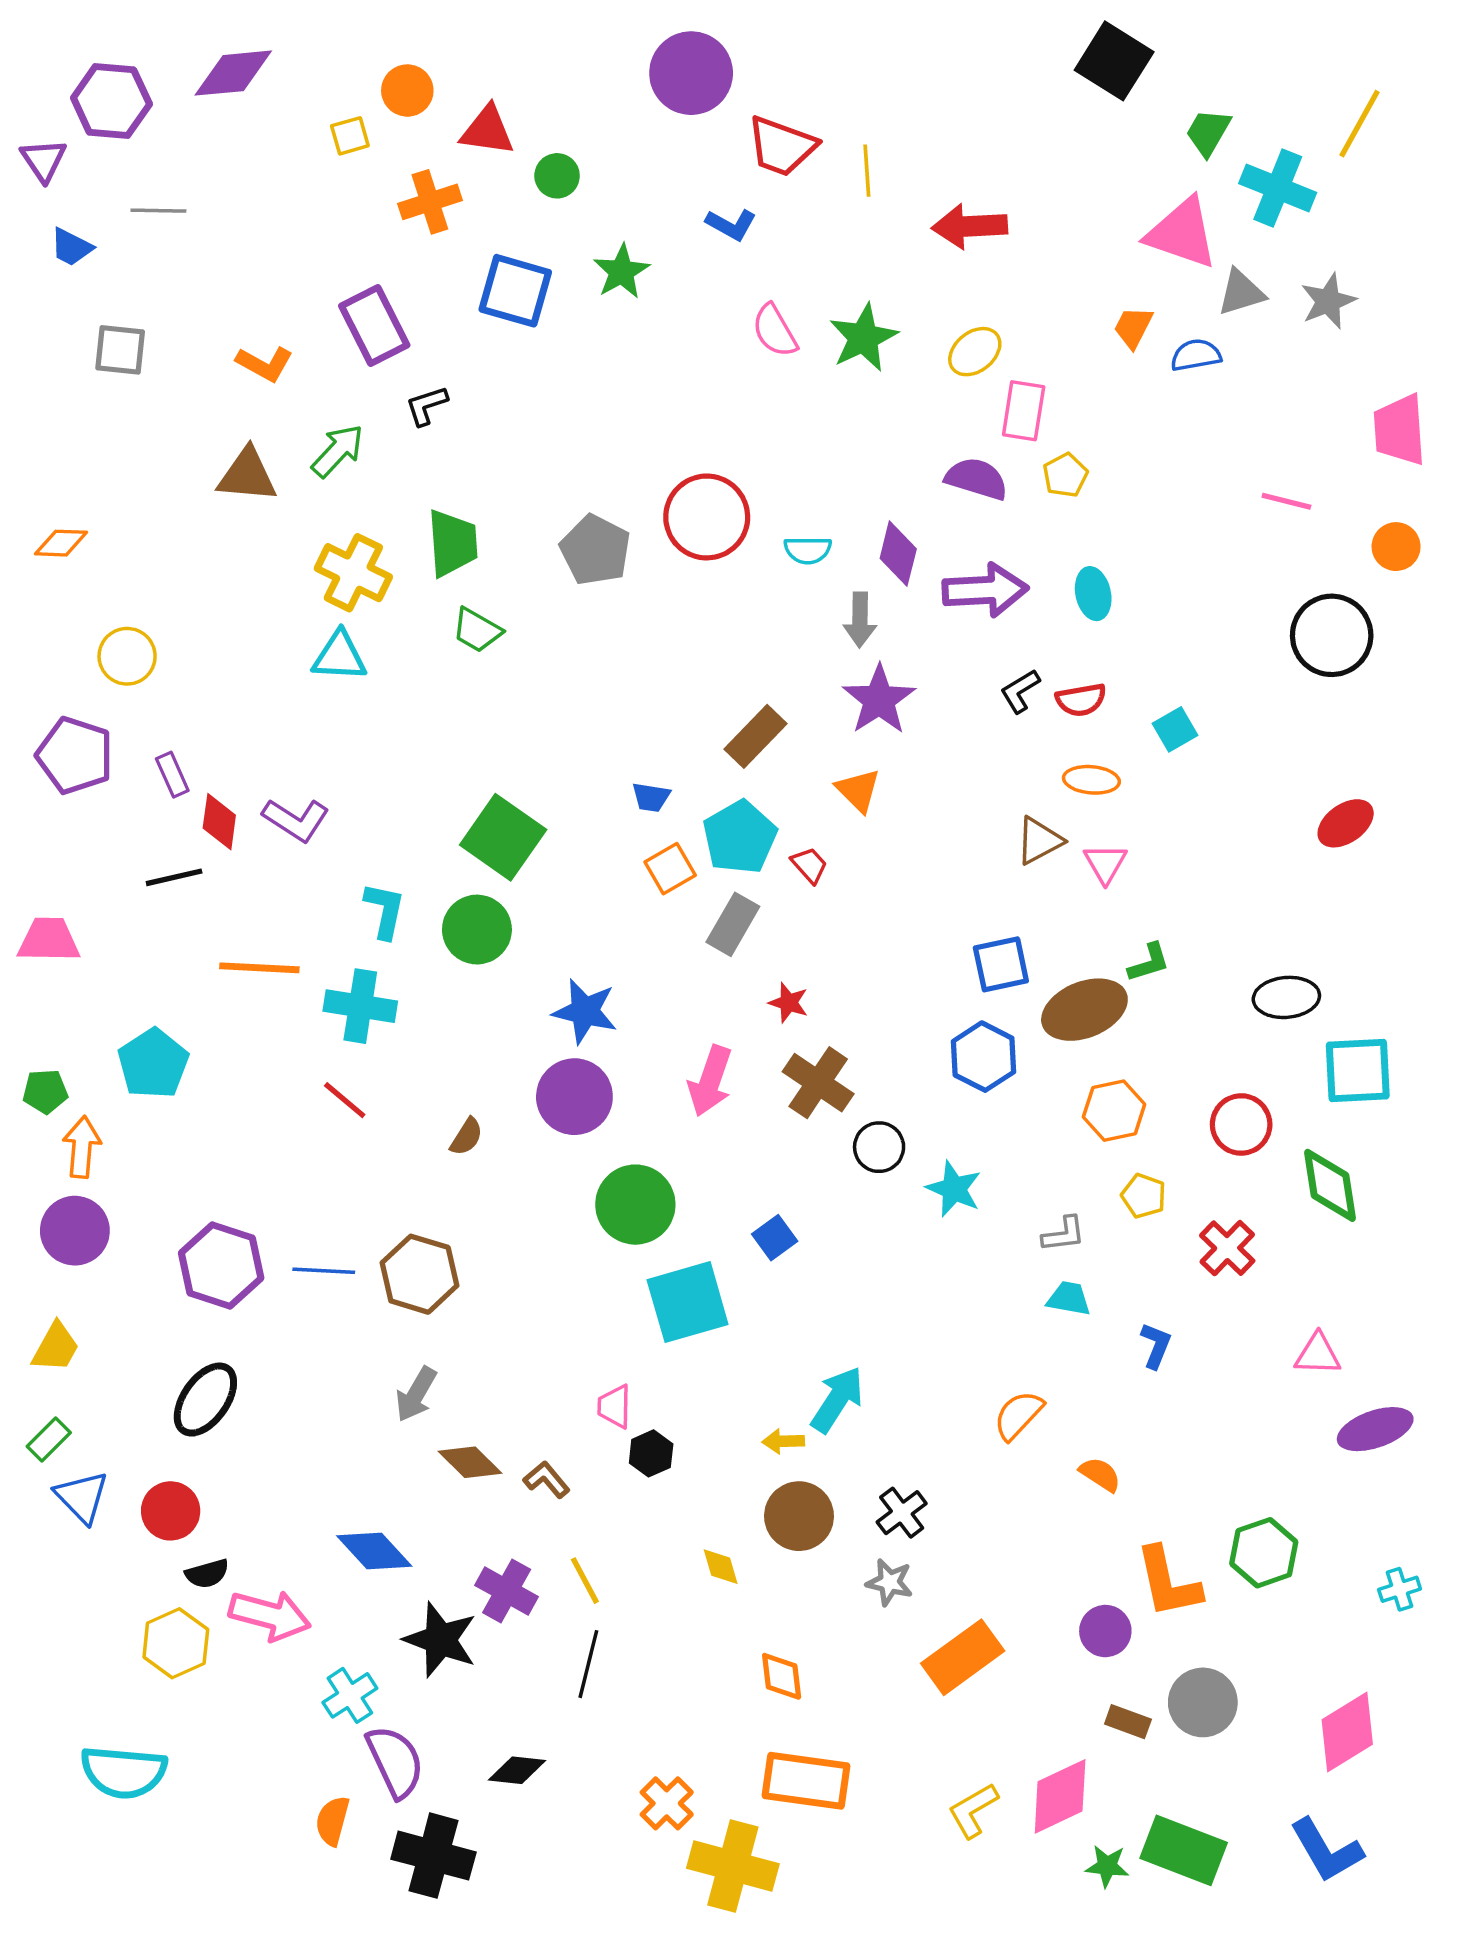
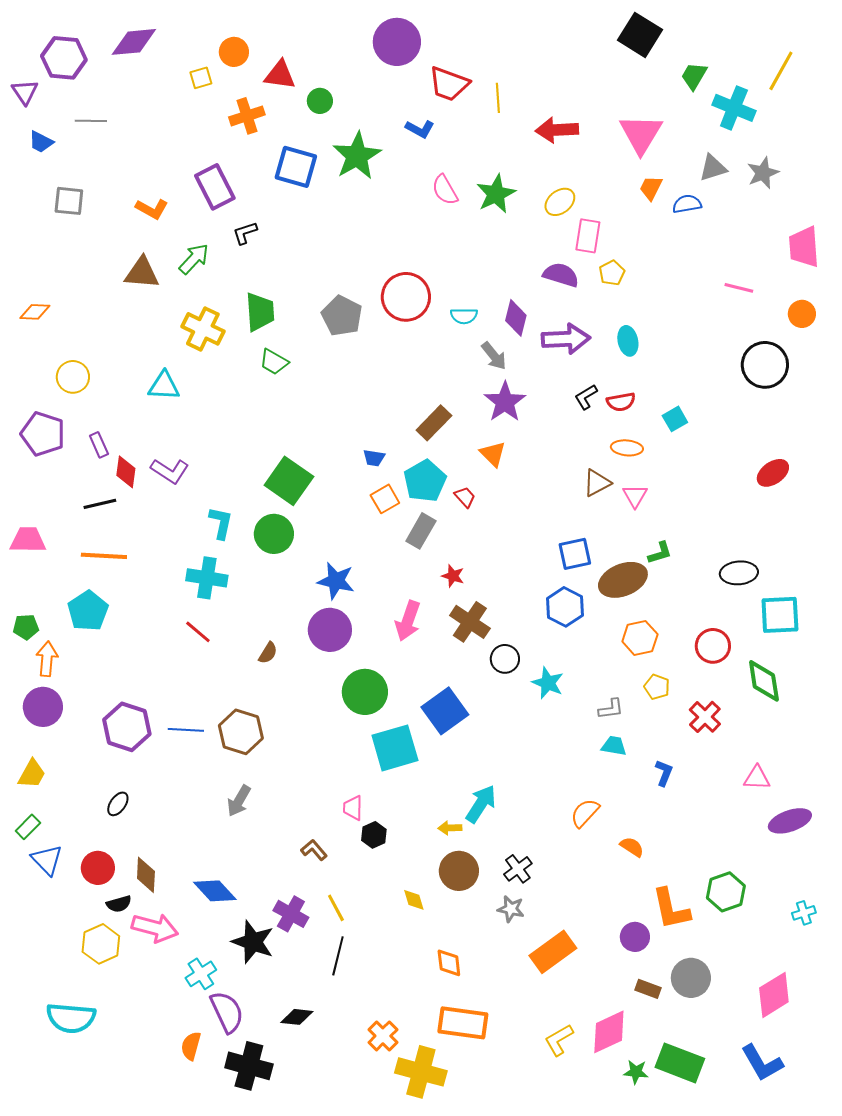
pink triangle: (1182, 233) -> (641, 134), moved, turned 42
green star: (621, 272) -> (357, 156), size x1.5
gray arrow: (860, 620) -> (494, 356), turned -40
cyan triangle: (339, 656) -> (164, 386), moved
orange line: (259, 968) -> (104, 556), moved
blue square: (775, 1238) -> (445, 711), size x1.8
black ellipse: (205, 1400) -> (118, 804), size x0.6
brown diamond: (470, 1462) -> (146, 875), moved, turned 48

